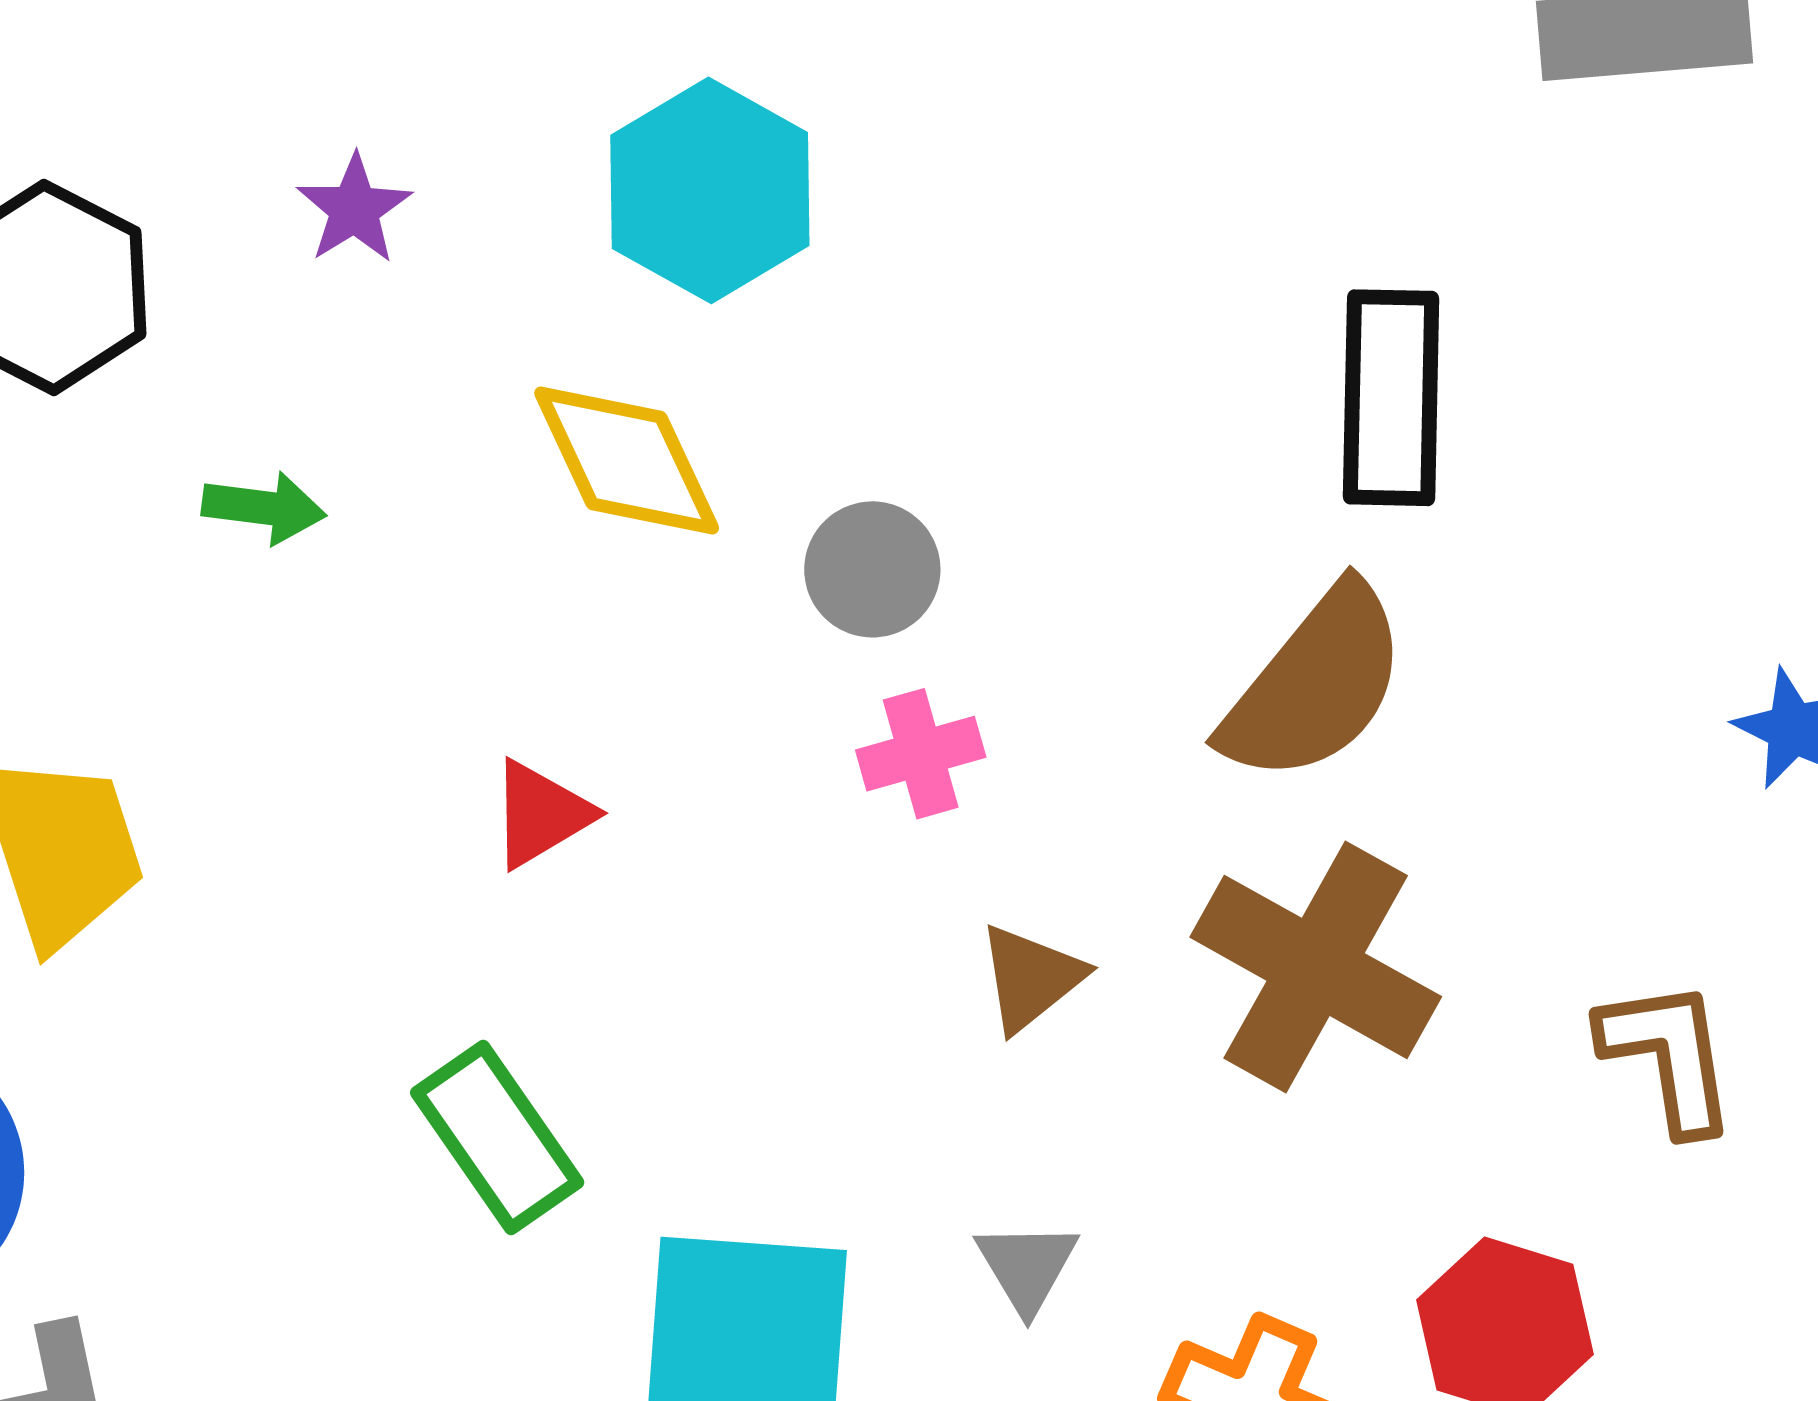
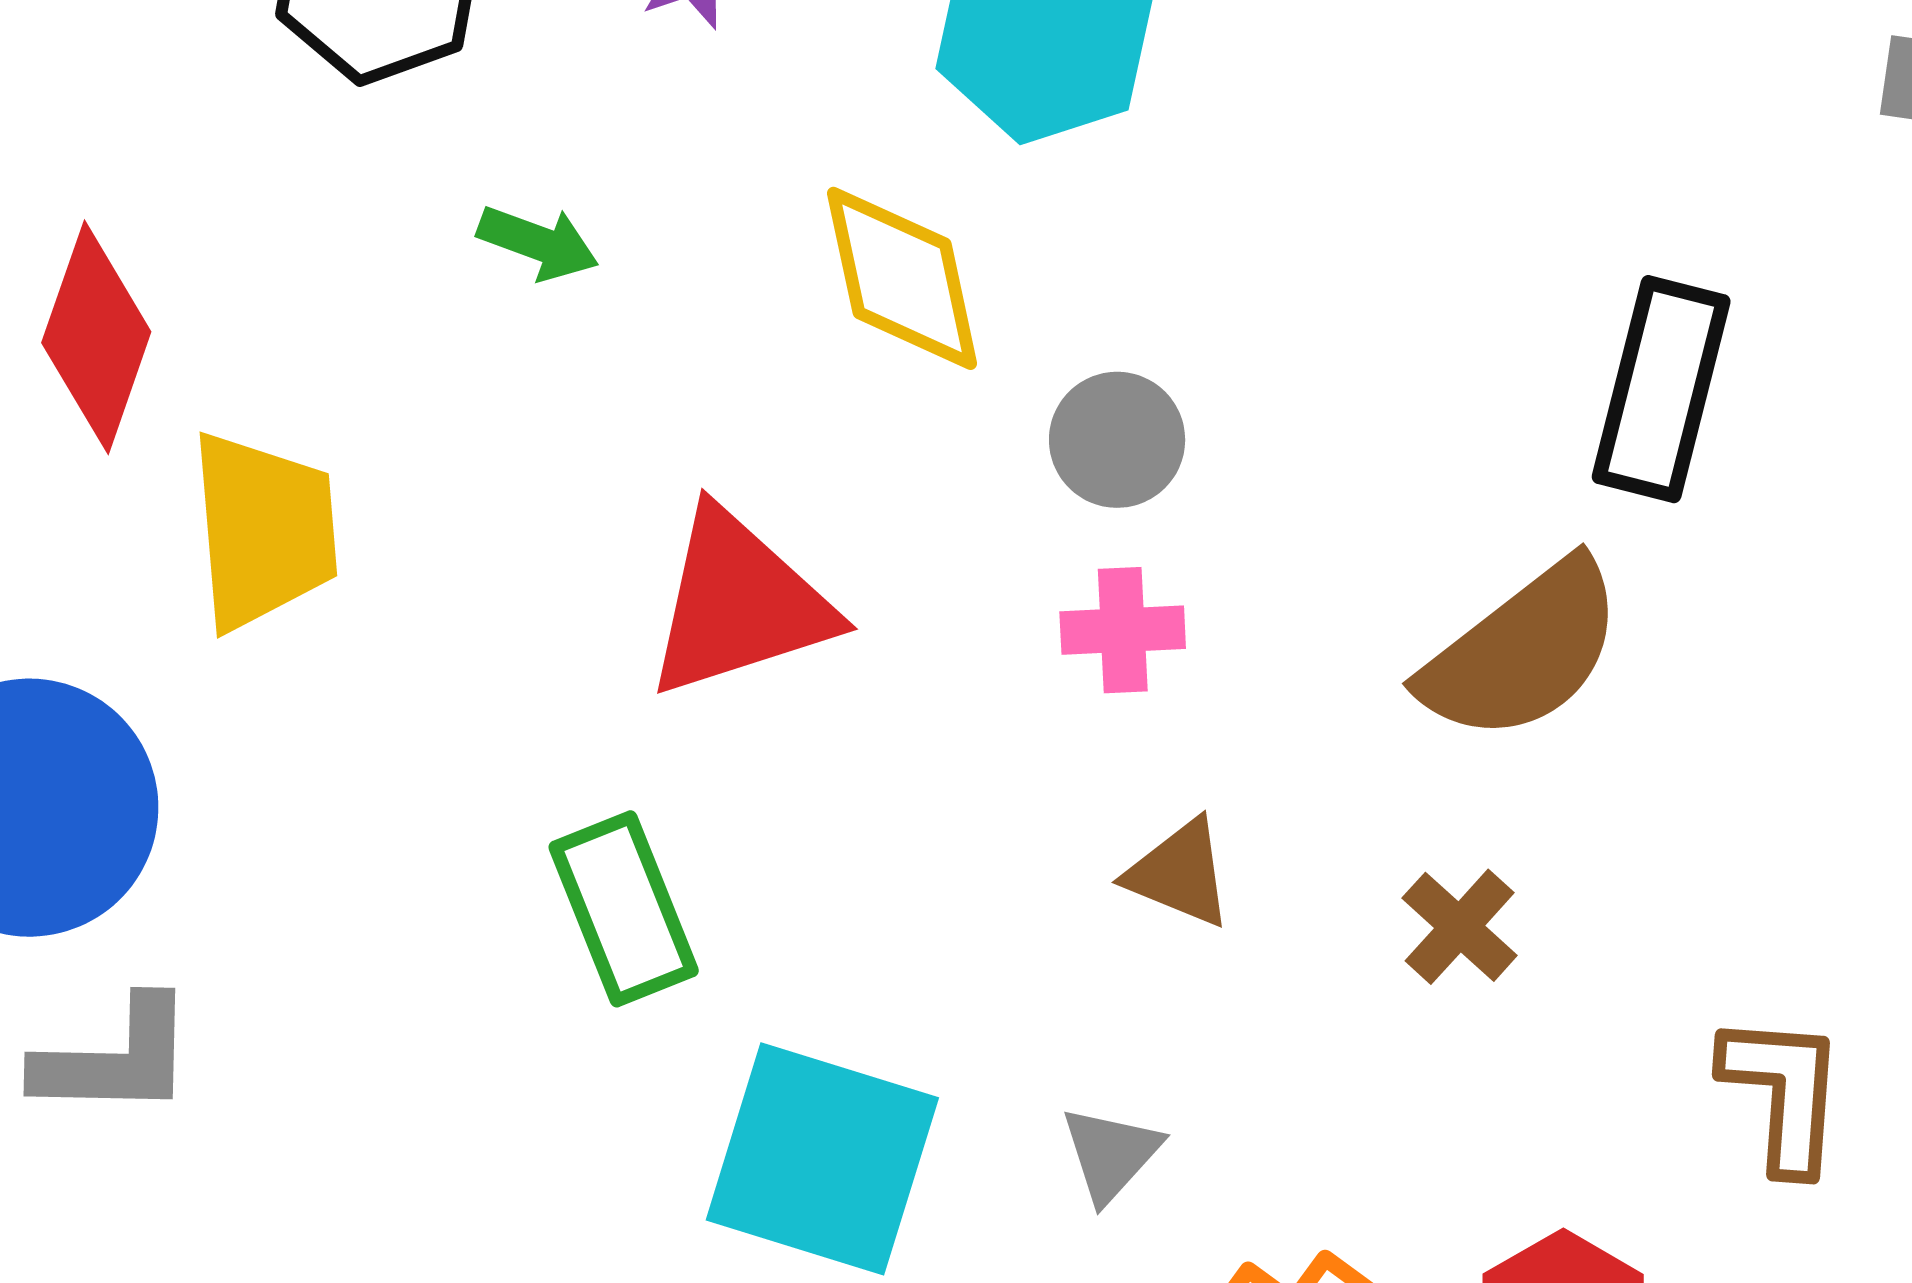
red triangle: (541, 814) -> (739, 603), size x1.8
brown cross: (1316, 967) -> (1460, 927), size x0.5
brown triangle: (1031, 978) -> (1180, 873), turned 48

